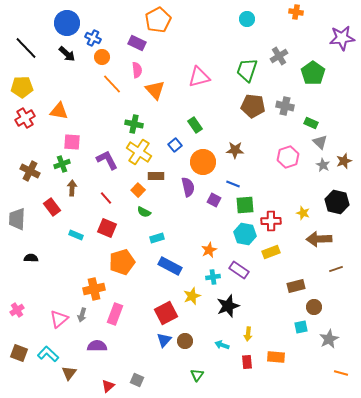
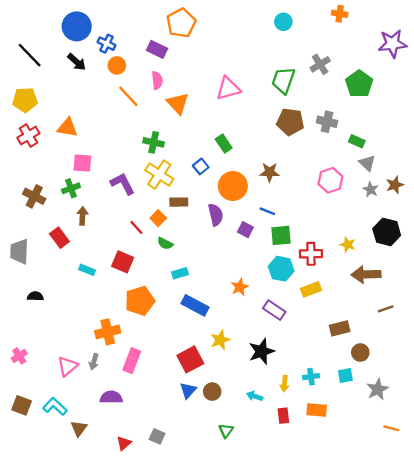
red line: (106, 198) -> (136, 227), moved
cyan cross: (213, 277) -> (311, 377), moved

